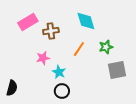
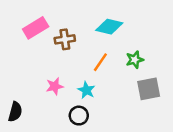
cyan diamond: (86, 21) -> (109, 27), turned -60
pink star: (43, 58) -> (55, 86), moved
cyan star: (59, 72) -> (86, 90), moved

